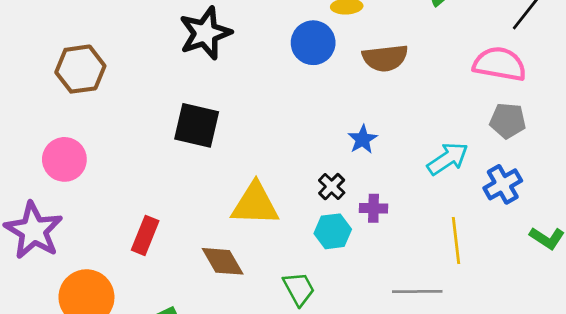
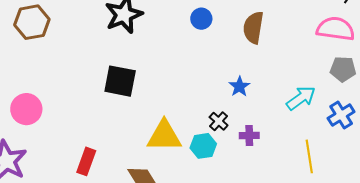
blue circle: (313, 43) -> (201, 19), size x0.7
brown semicircle: (385, 58) -> (253, 28), turned 108
brown hexagon: (80, 69) -> (32, 22), moved
cyan hexagon: (333, 231) -> (203, 146), moved

